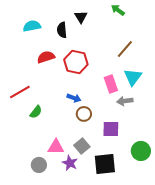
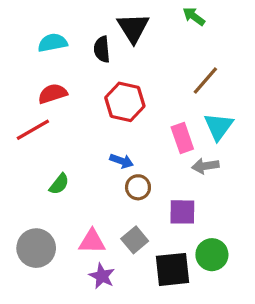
black triangle: (81, 17) -> (133, 28), size x1.5
red semicircle: (46, 57) -> (53, 94), moved
red line: (20, 92) -> (33, 130), moved
green circle: (141, 151) -> (212, 255), moved
purple star: (70, 163) -> (102, 276), moved
gray circle: (39, 165) -> (36, 248), moved, size x1.5

